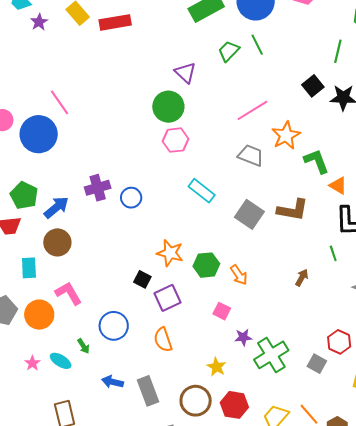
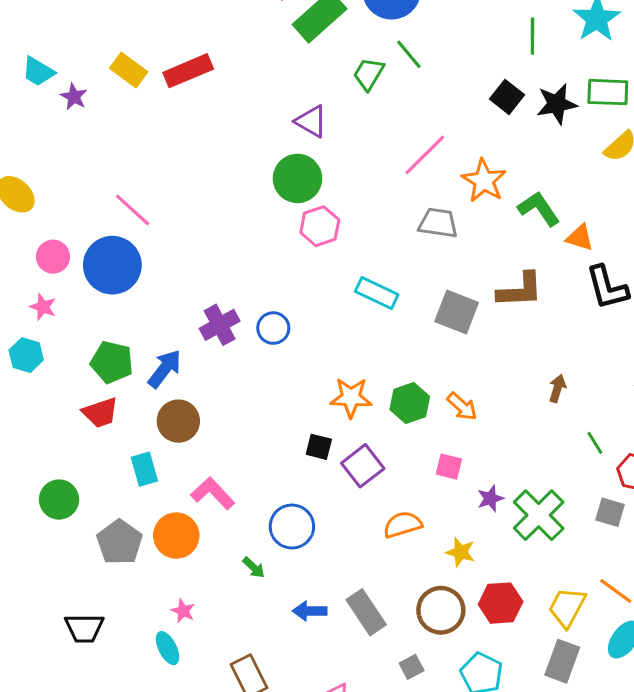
green line: (333, 253) -> (595, 443), moved
orange semicircle: (163, 340) -> (403, 525), moved, turned 105
cyan ellipse: (61, 361) -> (168, 648), moved, turned 45

